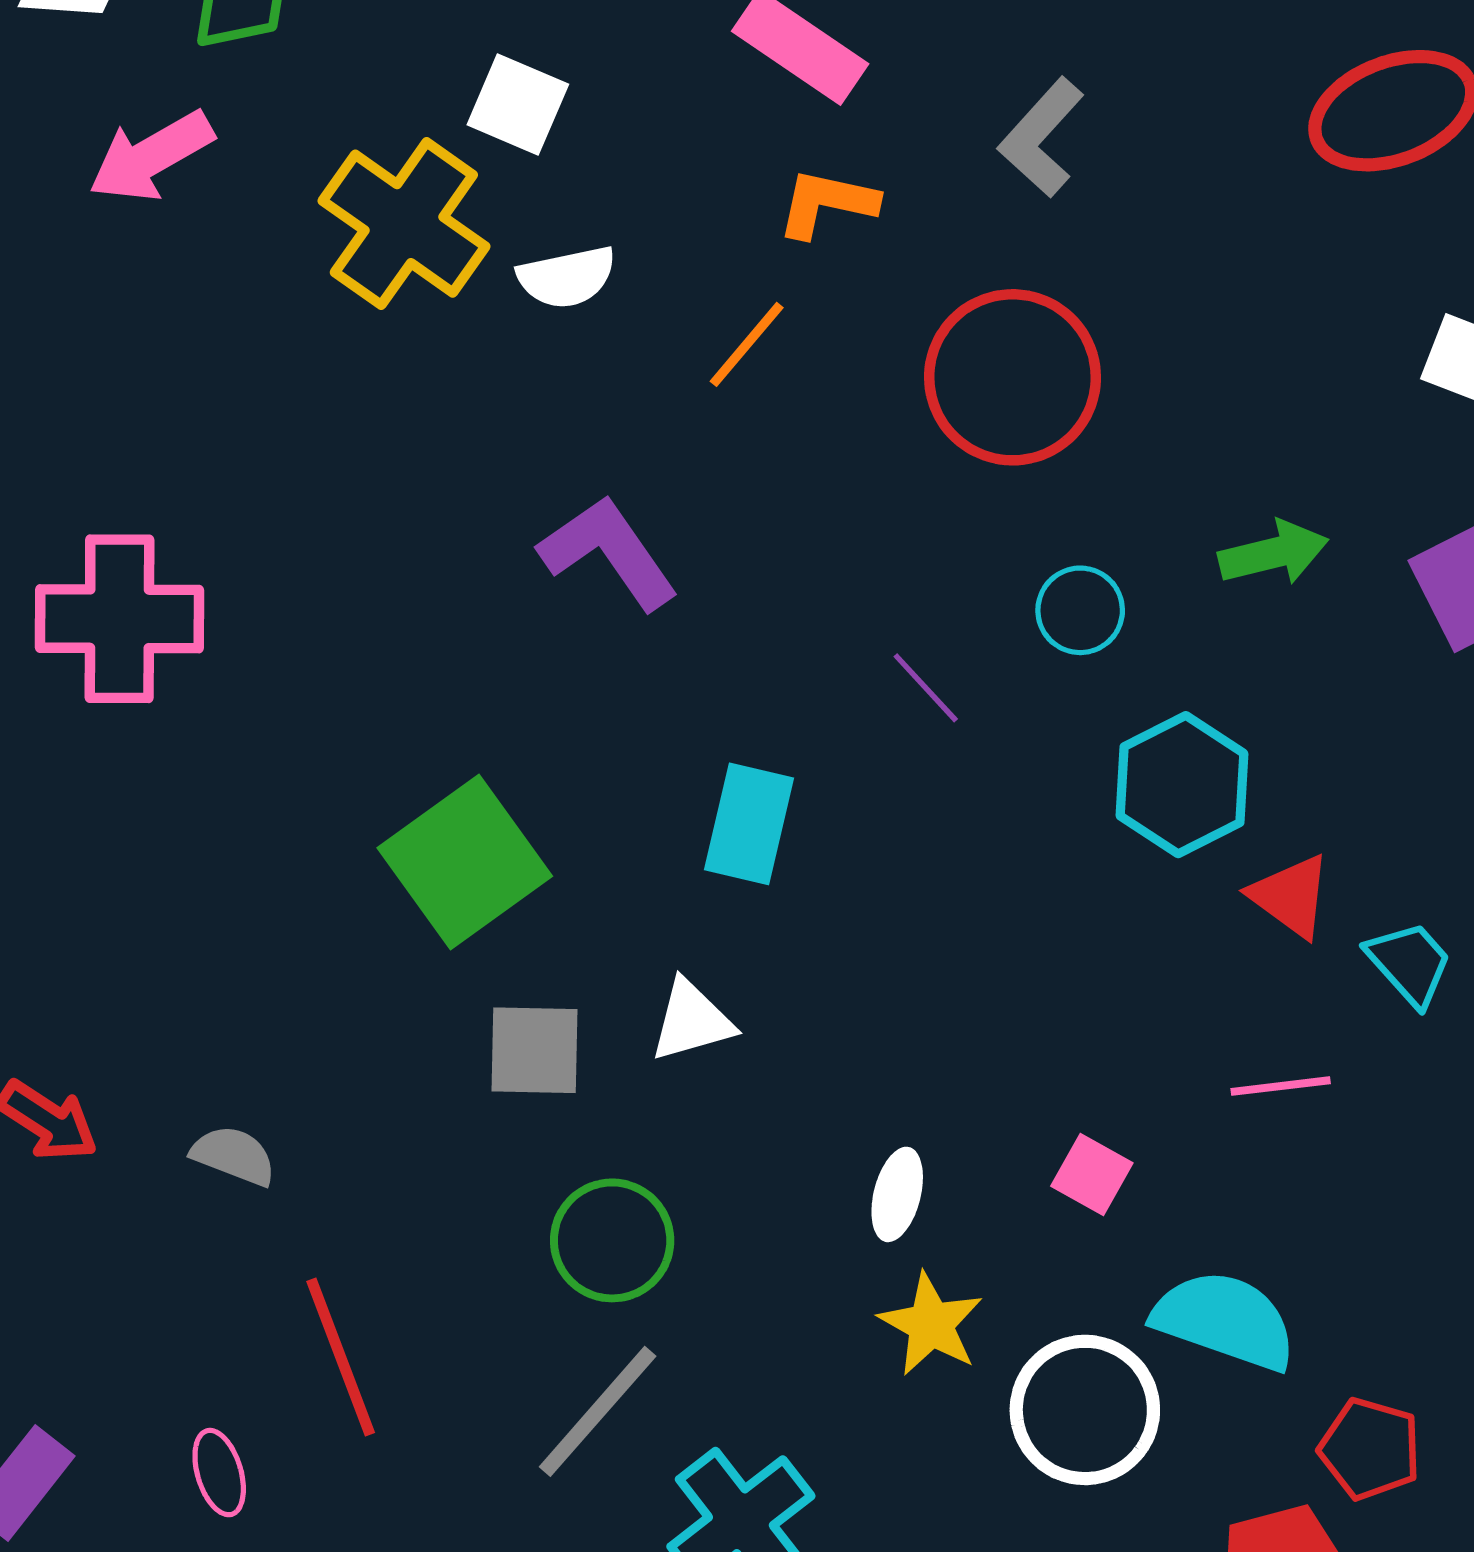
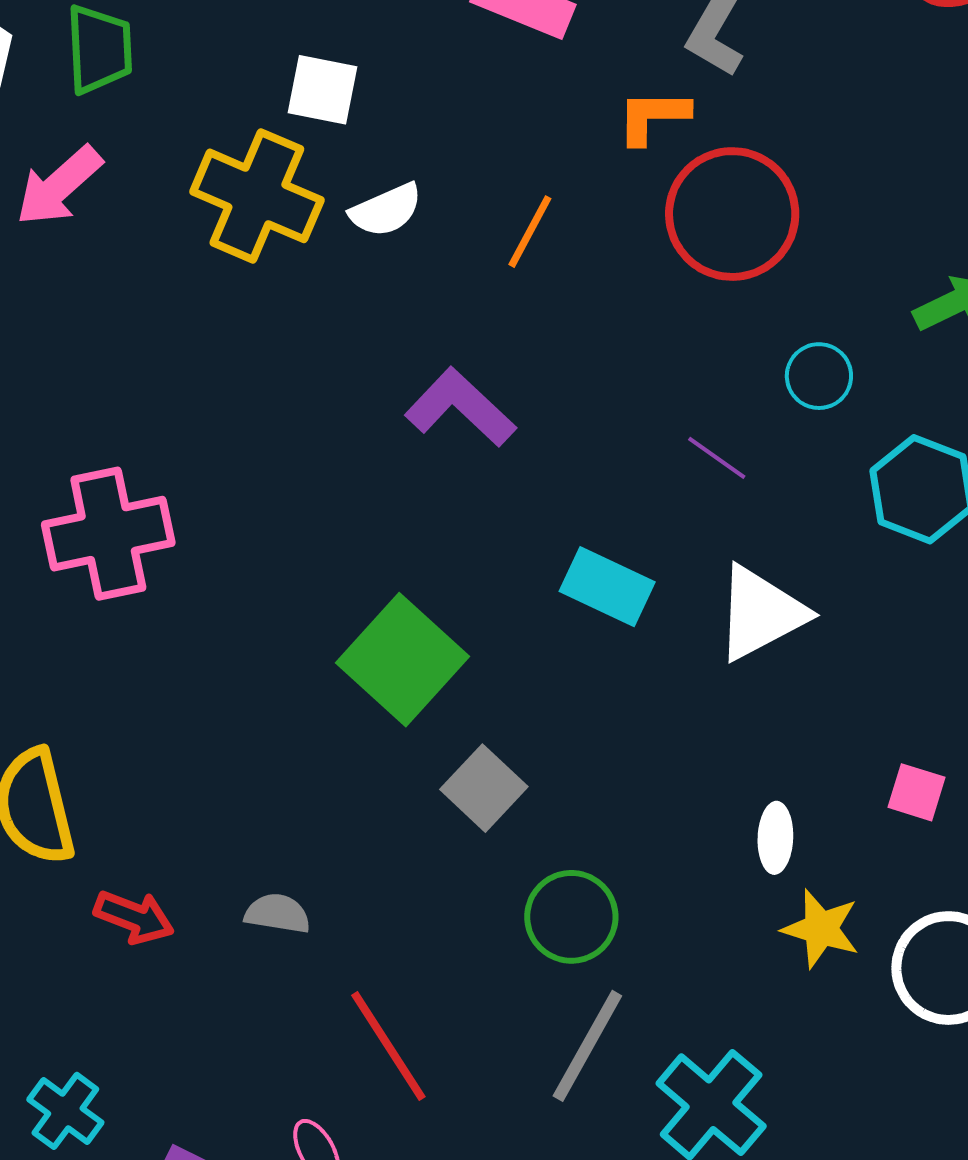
orange L-shape: (827, 203) -> (653, 117), moved
cyan rectangle: (749, 824) -> (607, 587), turned -66
white triangle: (692, 1021) -> (761, 613), moved, size x1.5
gray square: (535, 1050) -> (484, 788), turned -36

